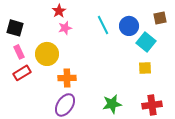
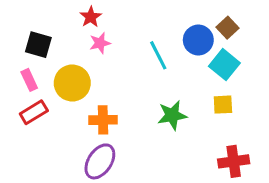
brown square: (160, 18) -> (228, 28), moved, turned -32
cyan line: (103, 25) -> (158, 55), moved
black square: (15, 28) -> (38, 45), moved
green star: (112, 104) -> (172, 115), moved

